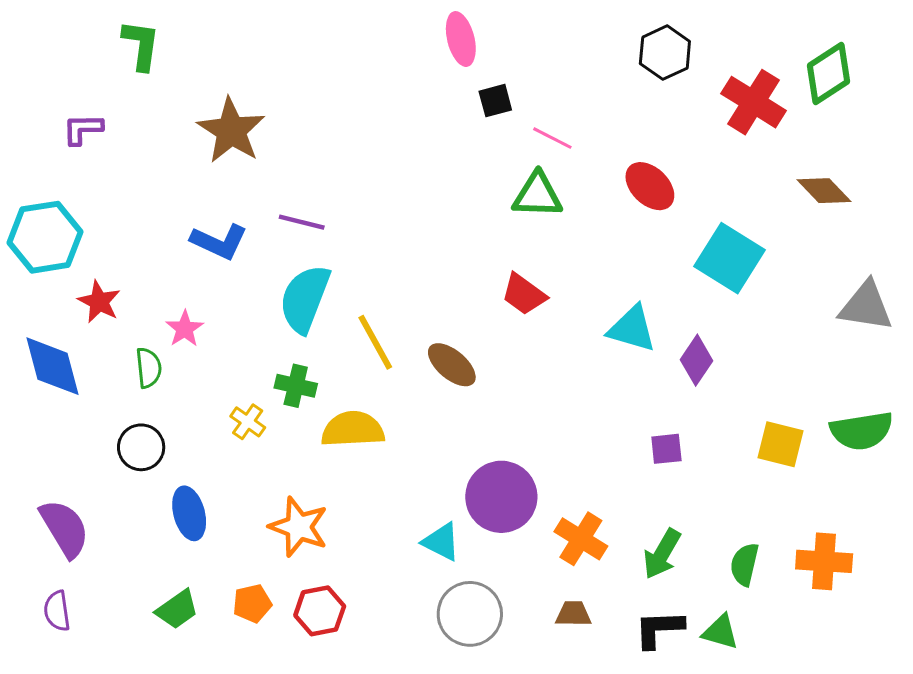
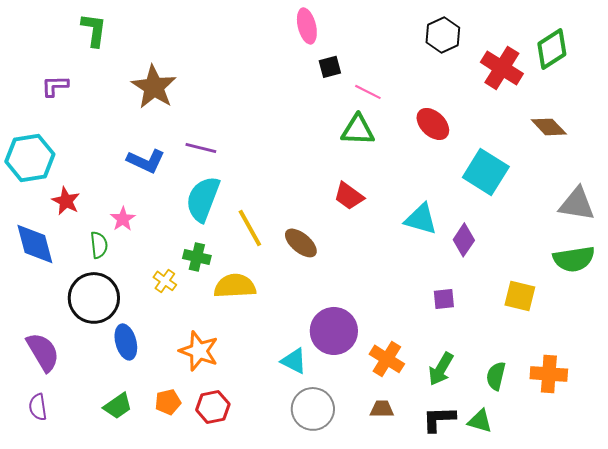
green semicircle: (862, 431) -> (574, 259), moved
black circle: (141, 447) -> (94, 298), size x1.6

